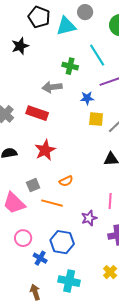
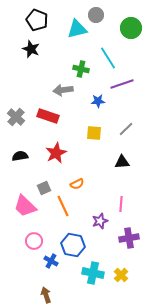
black pentagon: (39, 17) -> (37, 20), moved
black star: (20, 46) -> (31, 49), turned -30
yellow square: (96, 119) -> (94, 133), moved
orange line: (52, 203) -> (63, 206), turned 50
cyan cross: (69, 281) -> (93, 273), moved

